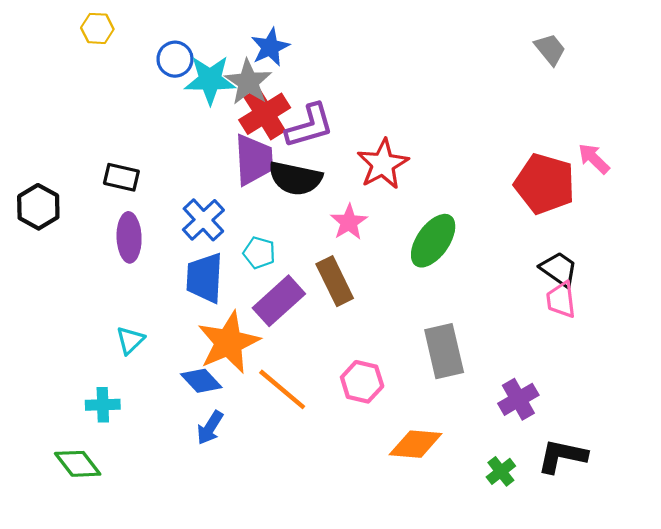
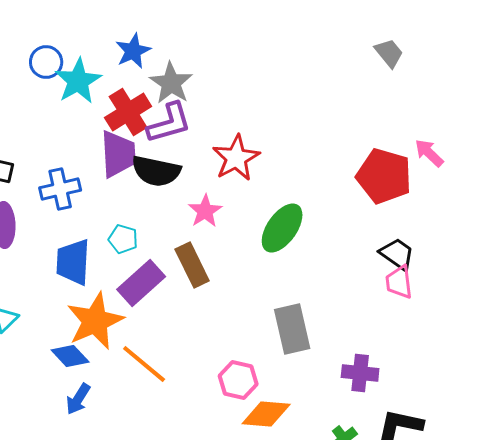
cyan star: (210, 80) -> (78, 81), turned -30
gray star: (248, 82) -> (171, 83), moved
blue cross: (203, 220) -> (60, 189), moved, turned 30
pink hexagon: (362, 382) -> (238, 380), moved
purple cross: (518, 399) -> (360, 373), turned 36

